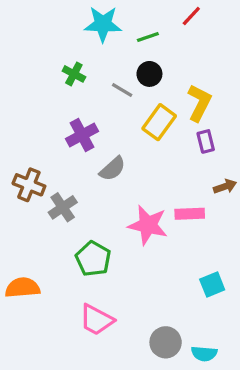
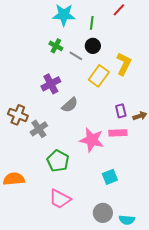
green line: (148, 37) -> (92, 23), turned -64
green cross: (74, 74) -> (56, 46), moved
purple rectangle: (206, 141) -> (121, 111), moved
cyan square: (212, 284) -> (110, 177), moved

